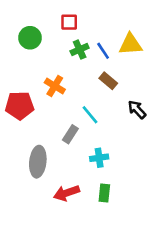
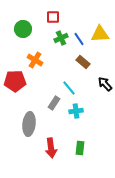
orange cross: (55, 86) -> (35, 60), moved
cyan cross: (99, 158) -> (76, 111), moved
red arrow: (67, 193) -> (51, 148), turned -78

